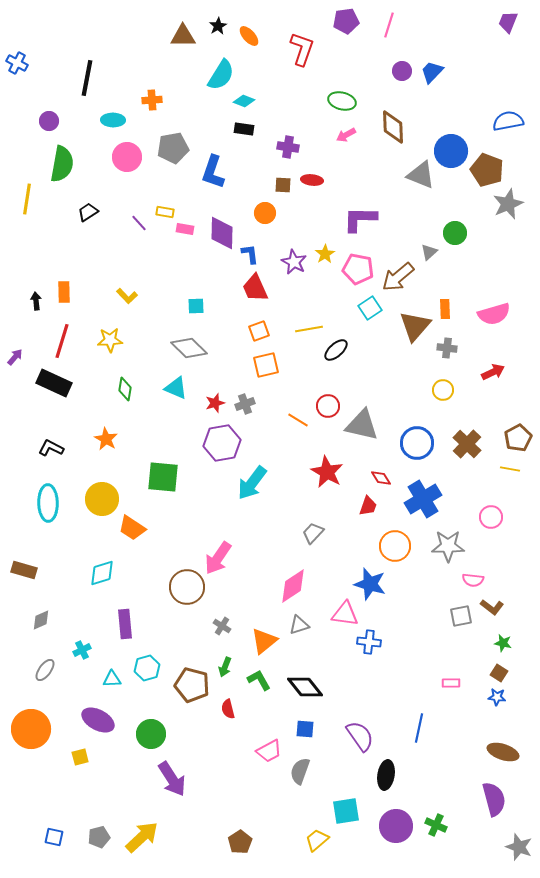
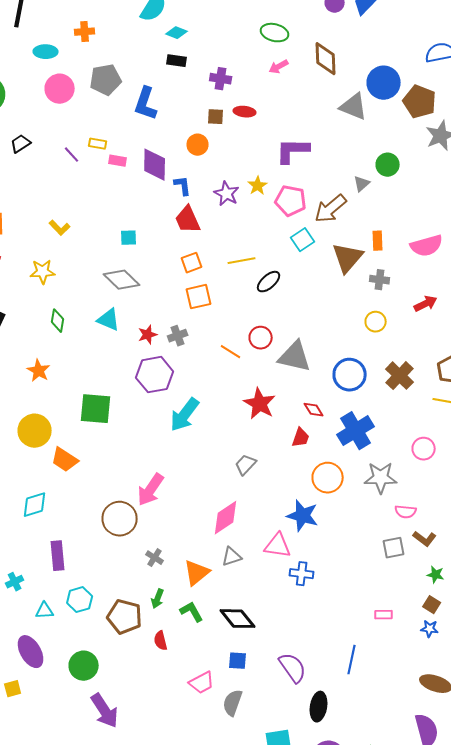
purple ellipse: (98, 720) -> (31, 652), turned 32

